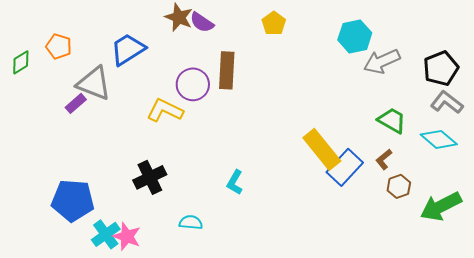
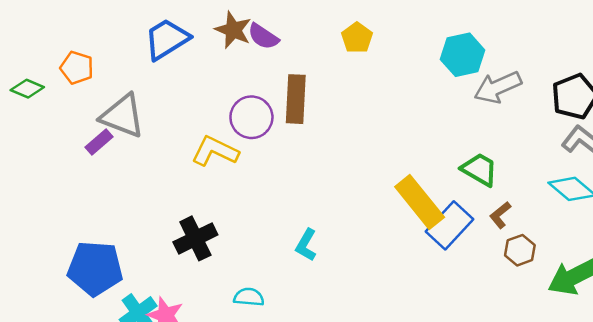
blue trapezoid: (128, 49) -> (167, 39), moved
green diamond: (21, 62) -> (27, 89), turned 55
green trapezoid: (392, 120) -> (479, 169), moved

